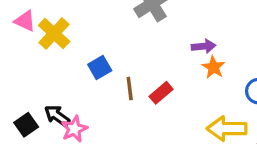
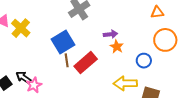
blue square: (100, 67) -> (63, 42), moved, size x1.6
red rectangle: (161, 93) -> (86, 63), size x1.6

